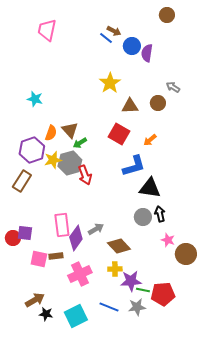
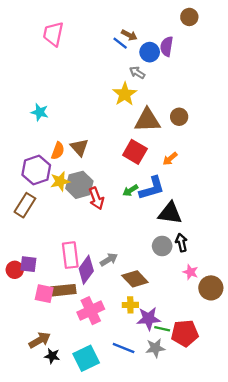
purple semicircle: (147, 53) -> (167, 46), moved
gray arrow: (173, 87) -> (137, 73), moved
brown triangle: (130, 106) -> (147, 120), size x1.4
green arrow: (80, 143) -> (130, 190), moved
brown rectangle: (56, 256) -> (63, 290), size x1.5

